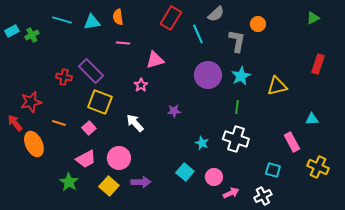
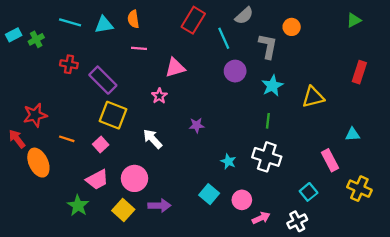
purple circle: (208, 75) -> (235, 71), moved, size x0.7
red cross: (64, 77) -> (69, 64), moved
cyan square: (273, 170) -> (309, 192), turned 35

